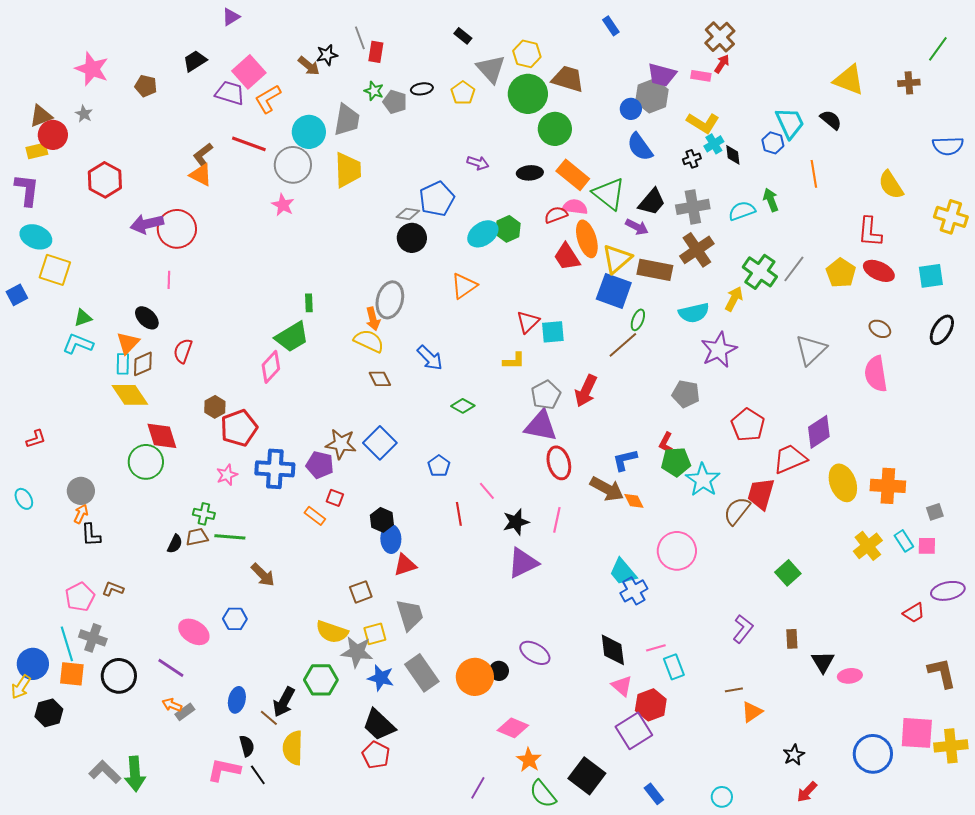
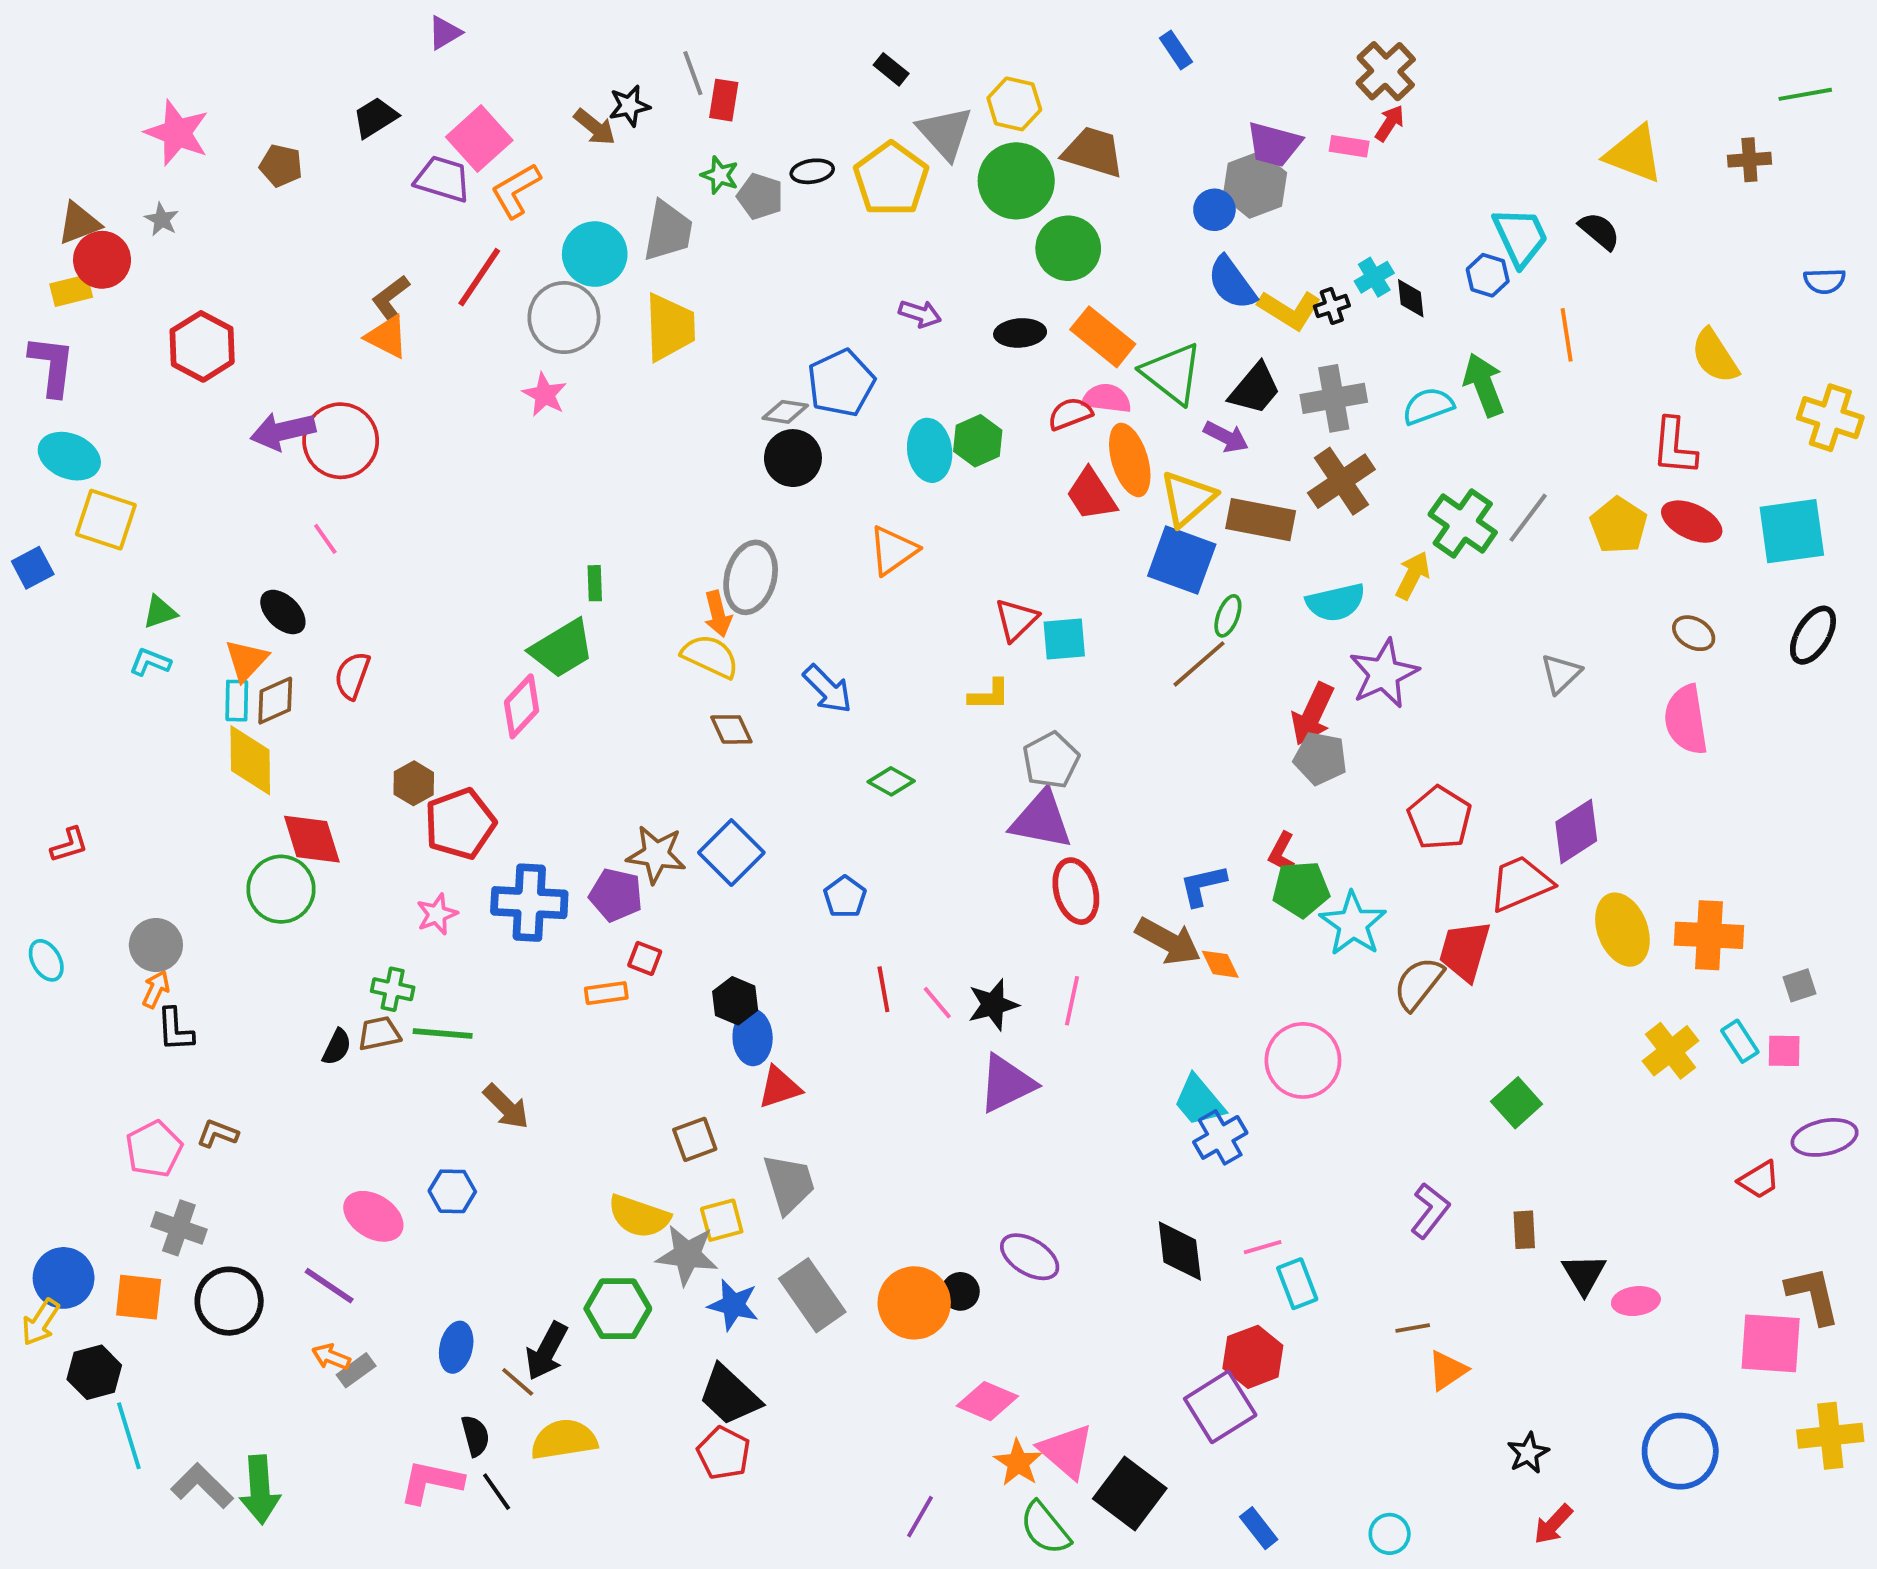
green line: (938, 49) -> (1805, 94), turned 44
yellow pentagon: (463, 93) -> (891, 179), size x1.6
yellow L-shape: (703, 123) -> (1289, 310), moved
red line: (249, 144) -> (479, 277), turned -76
blue semicircle: (948, 146) -> (1825, 281), size x0.7
green arrow: (771, 200) -> (1484, 385), size x1.4
cyan ellipse: (483, 234) -> (930, 450), turned -64
cyan square: (931, 276) -> (1792, 531), size x1.4
pink line: (169, 280) -> (325, 539), turned -36
cyan L-shape: (78, 344) -> (150, 662), size x0.7
gray triangle: (811, 350) -> (1561, 674), size x0.7
red arrow: (586, 391) -> (1313, 714), moved
yellow diamond: (130, 395) -> (250, 760), turned 33
pink line: (487, 491) -> (937, 1003), moved
orange rectangle: (315, 516) -> (606, 993), turned -45
cyan line: (67, 644) -> (129, 1436), moved
pink triangle: (622, 686) -> (1066, 1451), moved, size x1.4
pink square: (917, 733) -> (1771, 1343), moved
yellow semicircle: (293, 748) -> (564, 1440), turned 80

